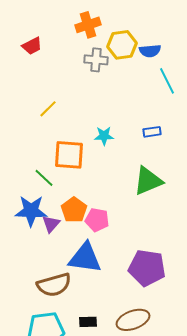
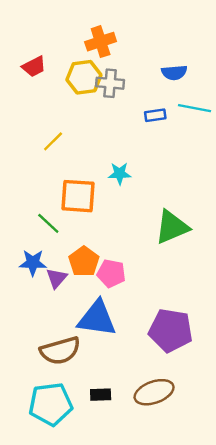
yellow hexagon: (122, 45) -> (84, 77), moved
cyan line: (167, 81) -> (194, 108), turned -52
blue rectangle: (152, 132) -> (155, 115), moved
blue star: (31, 211) -> (33, 263), size x0.7

